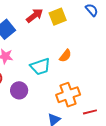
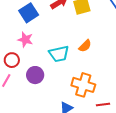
orange cross: (68, 95) -> (83, 85), turned 30

